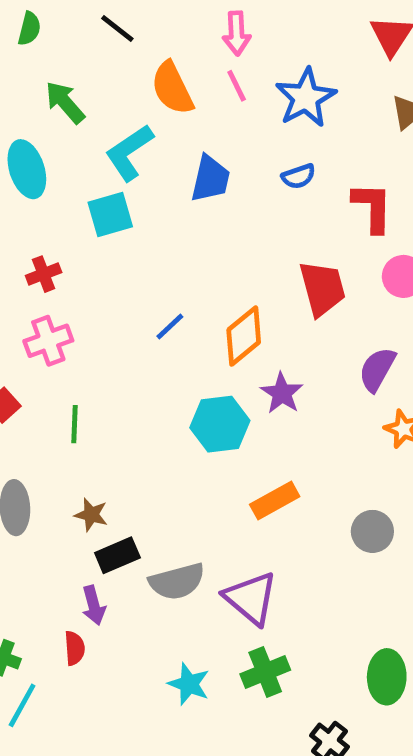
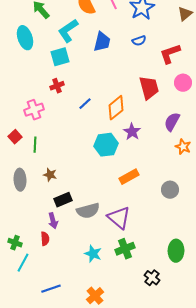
red L-shape: (372, 207) -> (170, 54), turned -110
red cross: (44, 274) -> (57, 86), moved
green line: (75, 424) -> (35, 145), moved
brown star: (91, 515) -> (50, 175), moved

